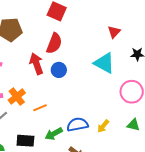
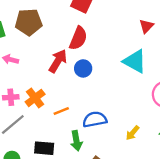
red arrow: (36, 64) -> (58, 61), turned 50
blue semicircle: (77, 125) -> (95, 119), moved
green arrow: (54, 134) -> (76, 141), turned -72

